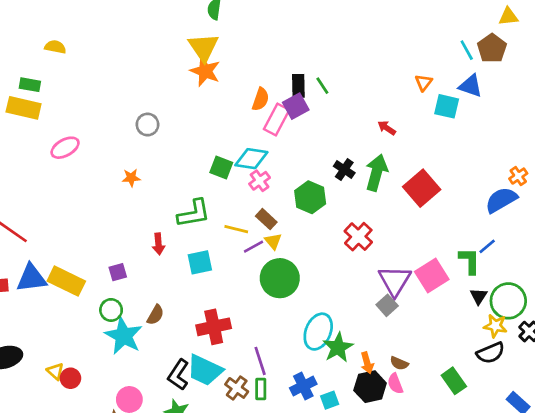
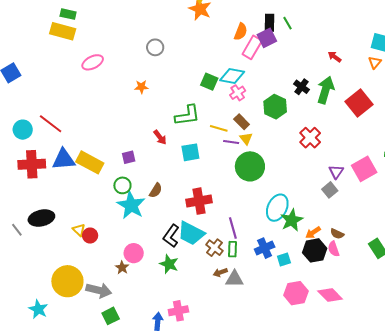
orange triangle: (424, 83) -> (375, 62), moved
red arrow: (159, 244) -> (160, 137), turned -35
purple line: (253, 247) -> (231, 142), turned 35
purple triangle: (395, 281) -> (336, 172), size x0.6
orange arrow: (367, 363) -> (313, 232), turned 70

